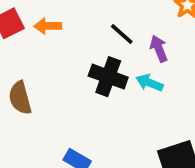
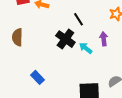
purple arrow: (159, 49) -> (104, 39), moved

